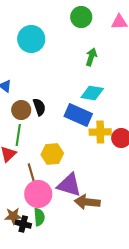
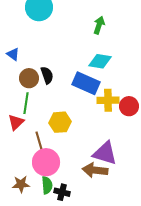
purple triangle: (69, 185) -> (105, 153), moved
black cross: (23, 224) -> (62, 192), moved

